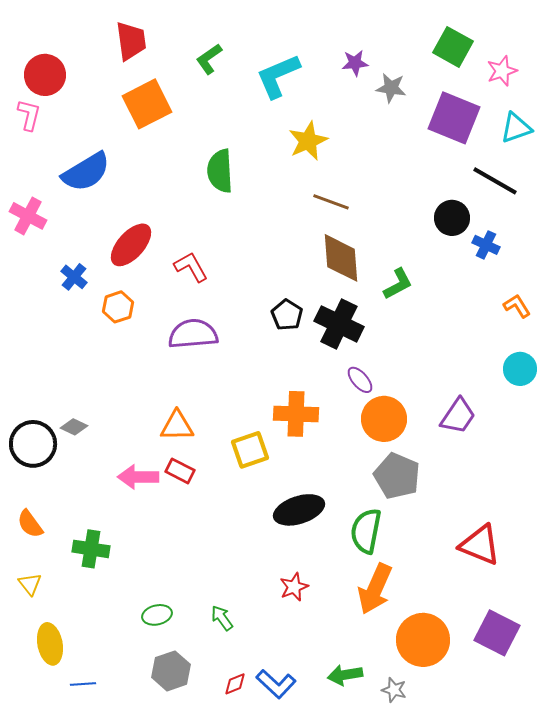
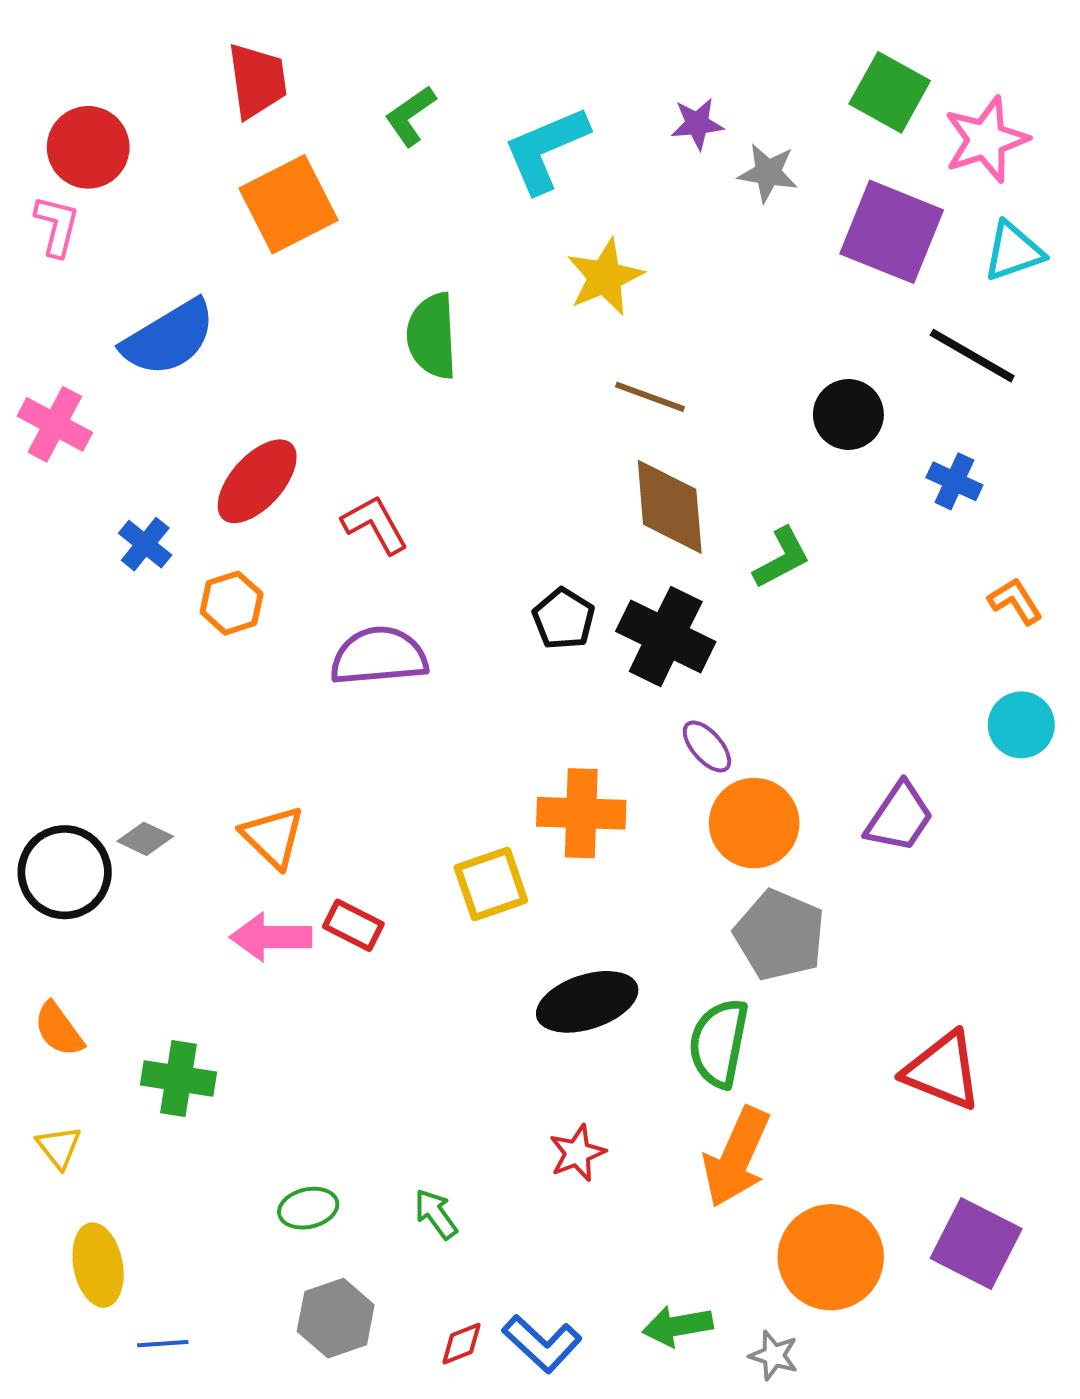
pink star: (502, 71) -> (986, 139), size x1.4
black circle: (452, 218) -> (848, 414), moved
orange triangle: (177, 426) -> (273, 837), moved, turned 45

